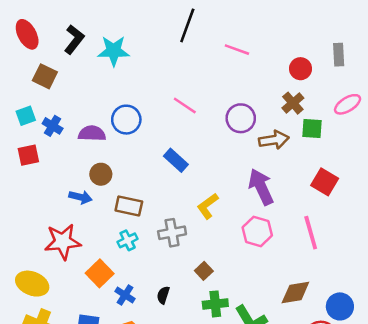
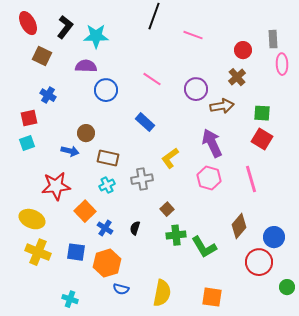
pink ellipse: (348, 104) -> (282, 64), moved, turned -60
cyan square: (26, 116) -> (27, 143), moved
green square: (312, 128) -> (262, 113), moved
purple semicircle: (92, 134) -> (86, 66), moved
brown diamond: (295, 292) -> (239, 226), turned -40

